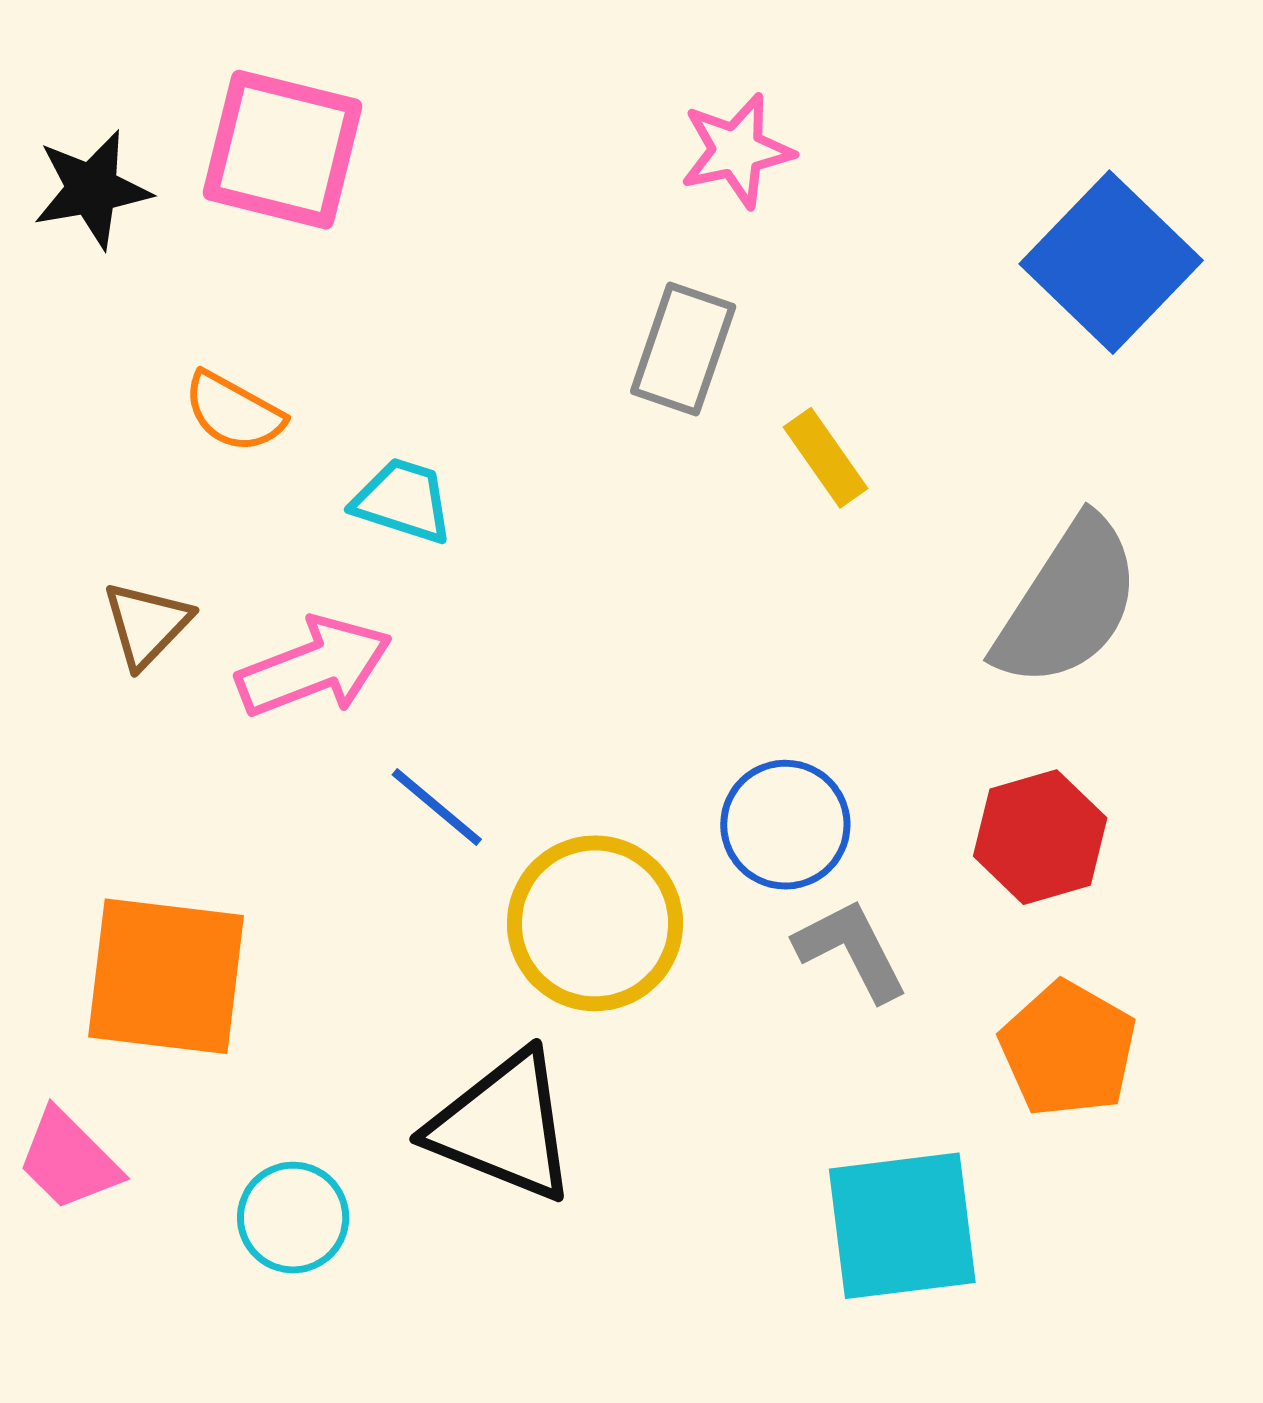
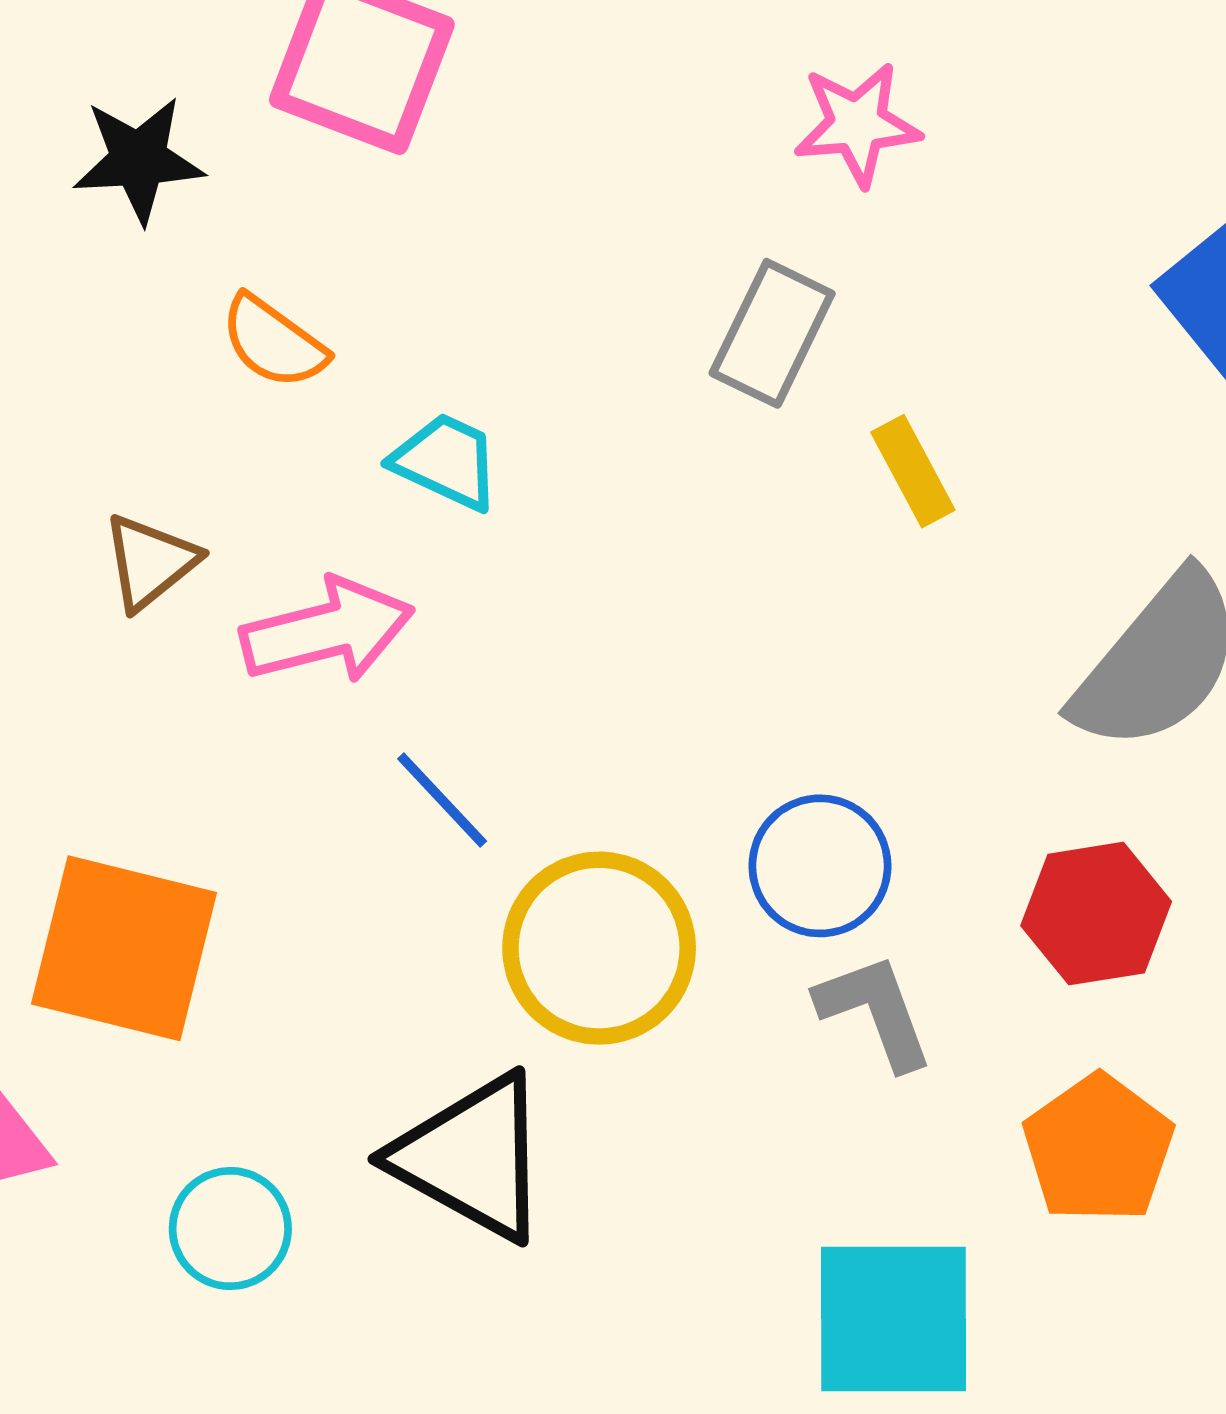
black star: (92, 189) -> (139, 160), moved

